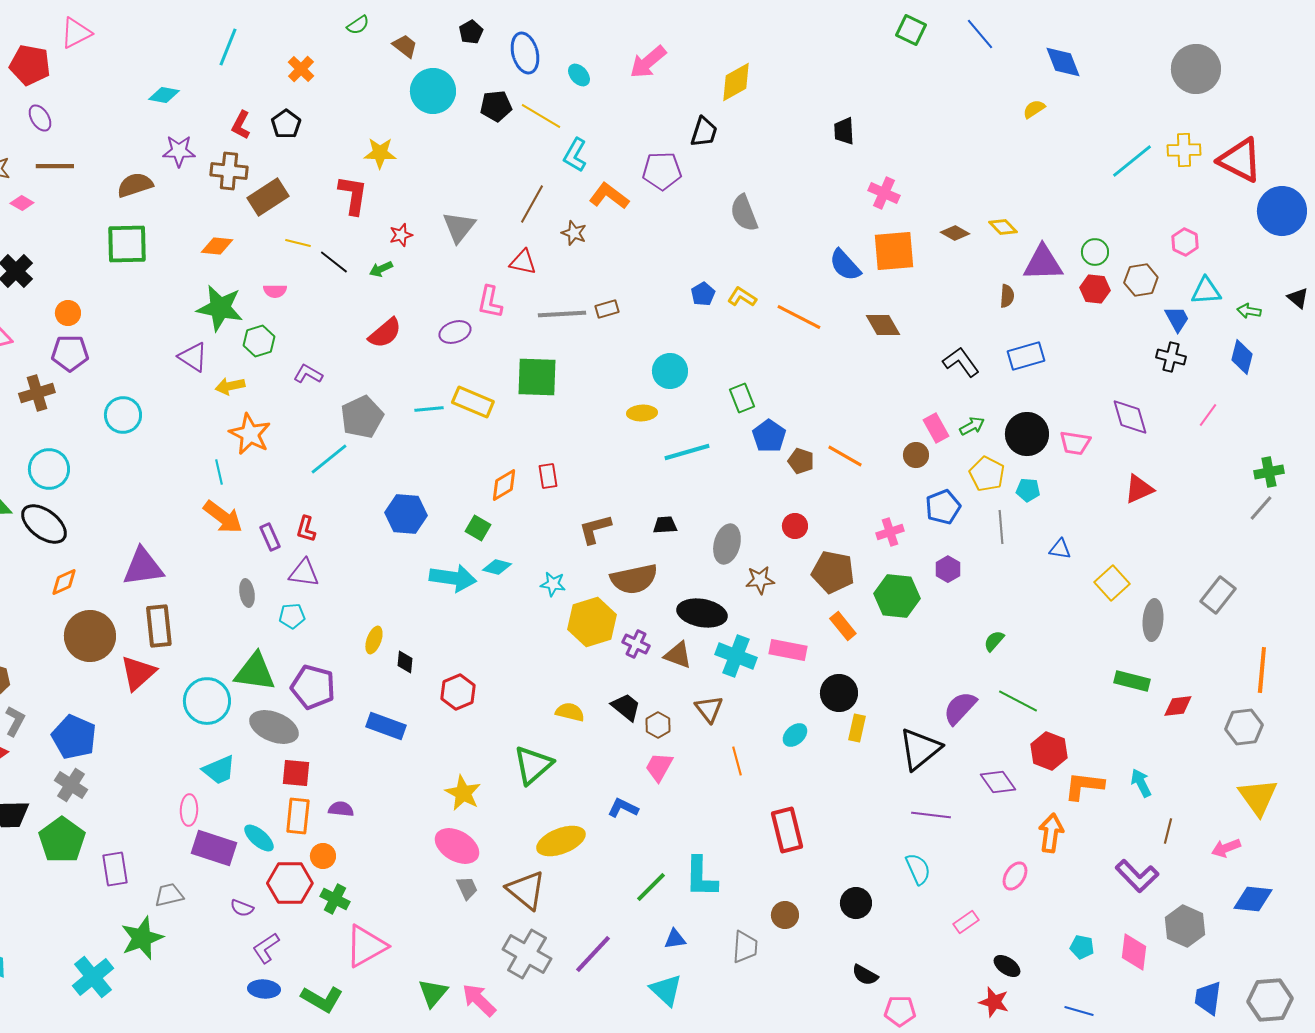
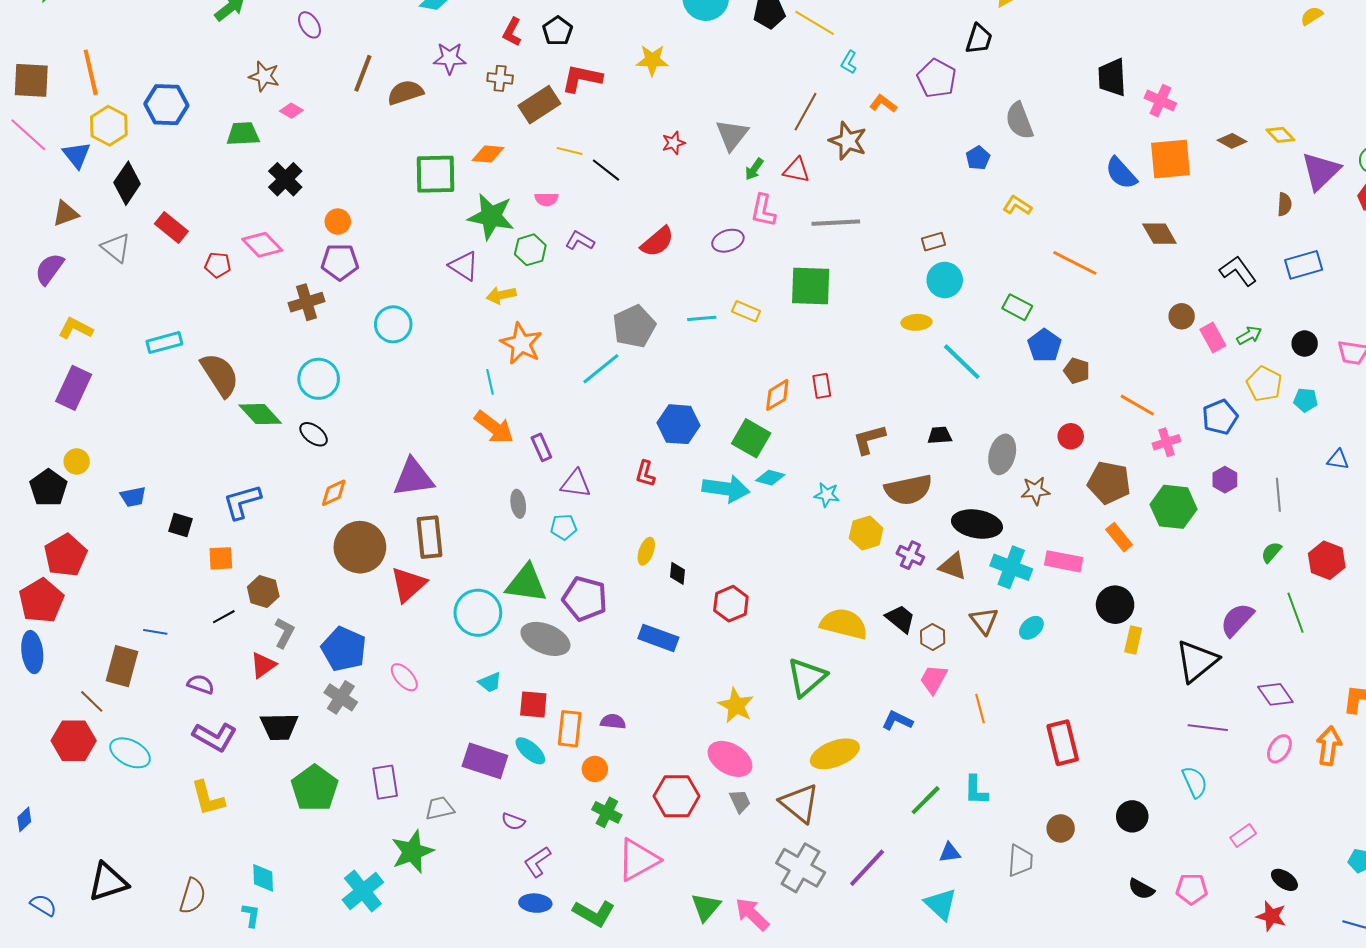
black trapezoid: (844, 131) -> (1112, 77), moved, size x1.4
cyan L-shape: (575, 155) -> (849, 62), size x0.7
brown line: (55, 166) -> (363, 73), moved, turned -69
brown cross: (229, 171) -> (500, 78), size x0.7
purple pentagon: (662, 171) -> (937, 78), turned 30
red L-shape: (353, 195) -> (582, 78), moved, turned -87
orange L-shape: (609, 196) -> (883, 104), size x0.7
brown star: (574, 233) -> (848, 141), size x1.5
green square: (127, 244) -> (436, 174), moved
purple triangle: (1043, 263) -> (1321, 171), turned -42
green arrow: (381, 269) -> (754, 169), moved, turned -30
blue pentagon: (703, 294) -> (978, 158), moved
brown rectangle: (607, 309) -> (934, 242), moved
orange line: (799, 317) -> (1075, 263), moved
purple L-shape: (308, 374) -> (580, 241), moved
green rectangle: (742, 398) -> (1017, 307), turned -40
yellow rectangle: (473, 402) -> (746, 311), size x0.7
black circle: (1027, 434) -> (1305, 344), size x0.6
cyan line: (687, 452) -> (962, 362), turned 60
brown circle: (916, 455) -> (1182, 316), moved
orange line: (845, 456) -> (1137, 405), moved
black ellipse: (44, 524) -> (314, 434), size x0.6
gray line: (1001, 527) -> (1278, 495), moved
green square: (478, 528) -> (751, 438), size x1.5
red L-shape: (306, 529) -> (645, 474), moved
yellow hexagon: (592, 622) -> (866, 533), size x0.7
green line: (1018, 701) -> (1296, 613), turned 42
yellow semicircle: (570, 712) -> (844, 624), size x1.6
cyan ellipse: (795, 735) -> (1031, 628), moved
red hexagon: (1049, 751) -> (1327, 560), moved
orange line: (737, 761) -> (980, 708), moved
cyan trapezoid: (219, 770) -> (490, 682), size x0.7
red square: (296, 773) -> (533, 704), moved
pink ellipse: (189, 810) -> (404, 677), moved, turned -44
green pentagon: (62, 840) -> (315, 788), moved
pink ellipse: (1015, 876) -> (1279, 749), moved
cyan L-shape: (701, 877) -> (976, 790), size x0.7
red hexagon: (290, 883) -> (677, 796), moved
pink pentagon: (900, 1011) -> (1192, 889), moved

